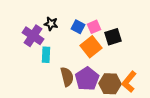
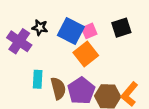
blue square: (78, 27) -> (71, 31), size x1.6
black square: (113, 37) -> (121, 28), moved
cyan rectangle: (46, 55) -> (38, 79), moved

